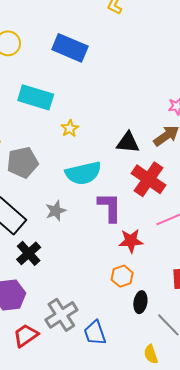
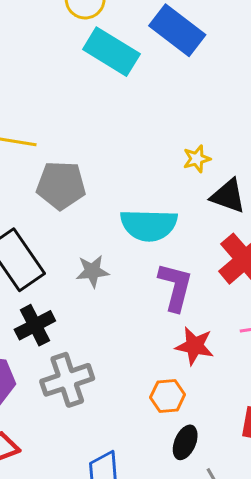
cyan rectangle: (36, 97) -> (111, 52), moved
yellow star: (70, 128) -> (197, 159), moved
gray cross: (61, 315) -> (67, 380), moved

